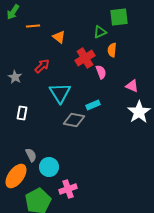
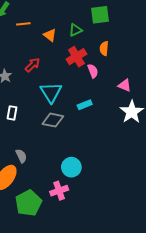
green square: (119, 17) -> (100, 15), moved
green triangle: (100, 32) -> (75, 30), moved
gray diamond: (74, 120) -> (53, 120), moved
cyan circle: (49, 167) -> (71, 167), moved

